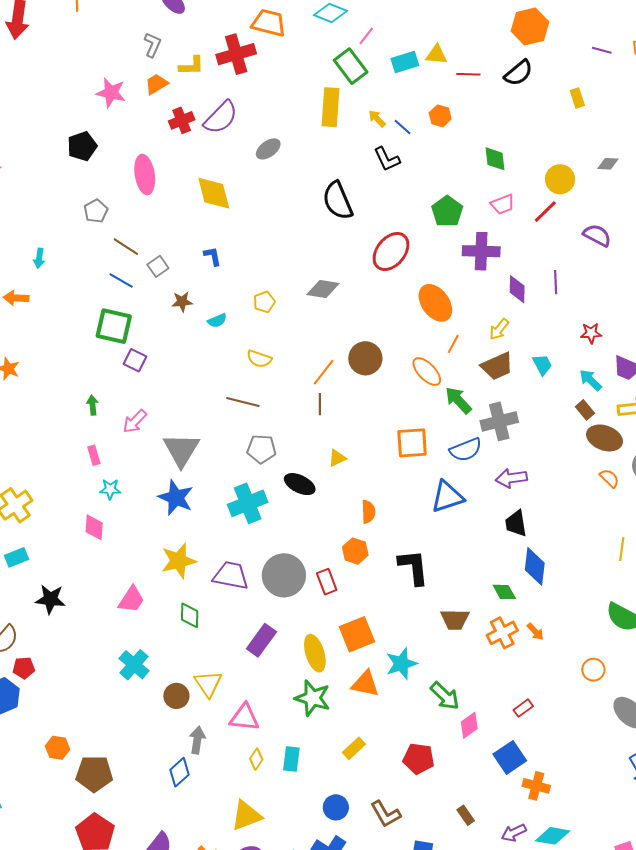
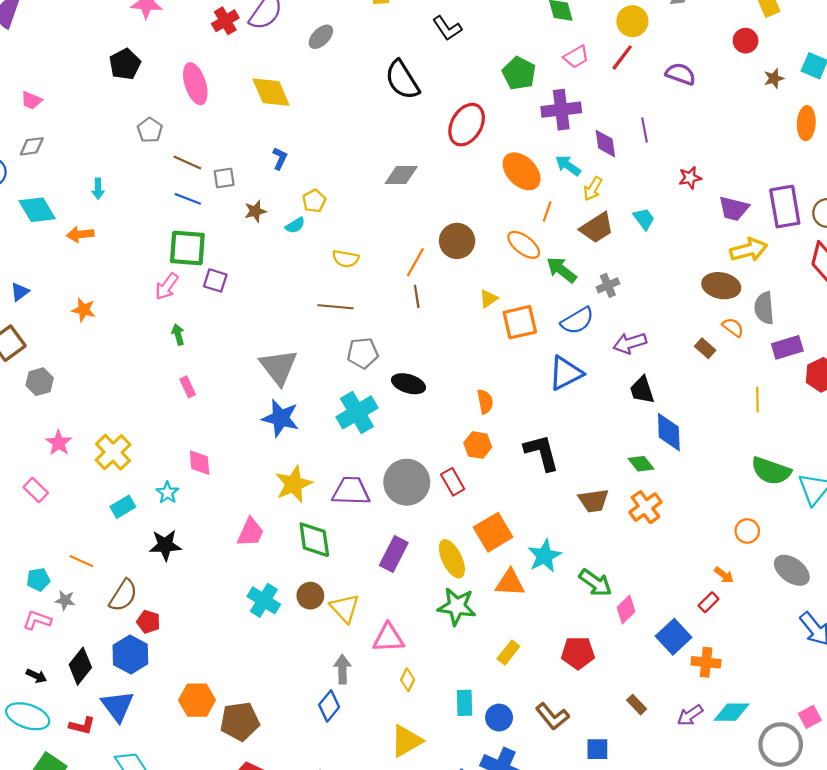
blue L-shape: (213, 256) -> (280, 158), turned 45
gray square: (158, 266) -> (224, 178), turned 35
yellow pentagon: (264, 302) -> (314, 201), moved
cyan arrow: (591, 380) -> (568, 166), moved
brown rectangle: (585, 410) -> (705, 348), moved
pink arrow: (135, 421) -> (167, 286), moved
gray cross: (499, 421) -> (608, 285), size x0.6
yellow triangle: (337, 458) -> (489, 299), moved
cyan star: (110, 489) -> (167, 493), moved, turned -30
green diamond: (190, 615) -> (314, 540), size x1.4
orange arrow: (535, 632) -> (724, 575), moved
red pentagon: (24, 668) -> (148, 622), turned 30
brown circle: (176, 696) -> (310, 596), moved
red rectangle: (523, 708) -> (709, 602), moved
orange hexagon: (58, 748) -> (197, 700), size x1.4
cyan rectangle: (291, 759) -> (464, 703), moved

